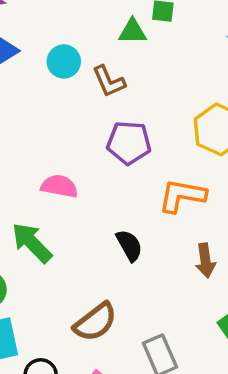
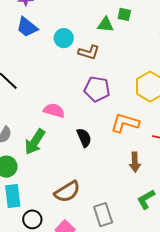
brown L-shape: (109, 81) -> (89, 52), turned -55
green arrow: (32, 243) -> (35, 142), turned -108
black semicircle: (129, 245) -> (84, 138), moved

